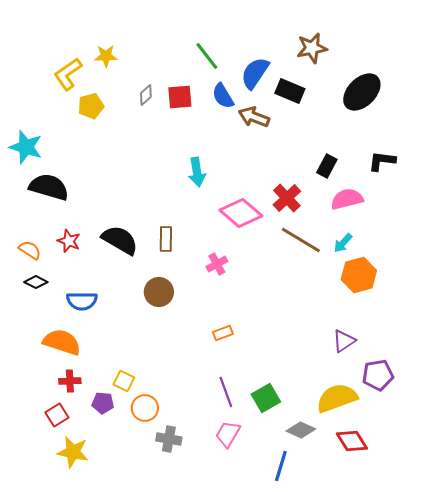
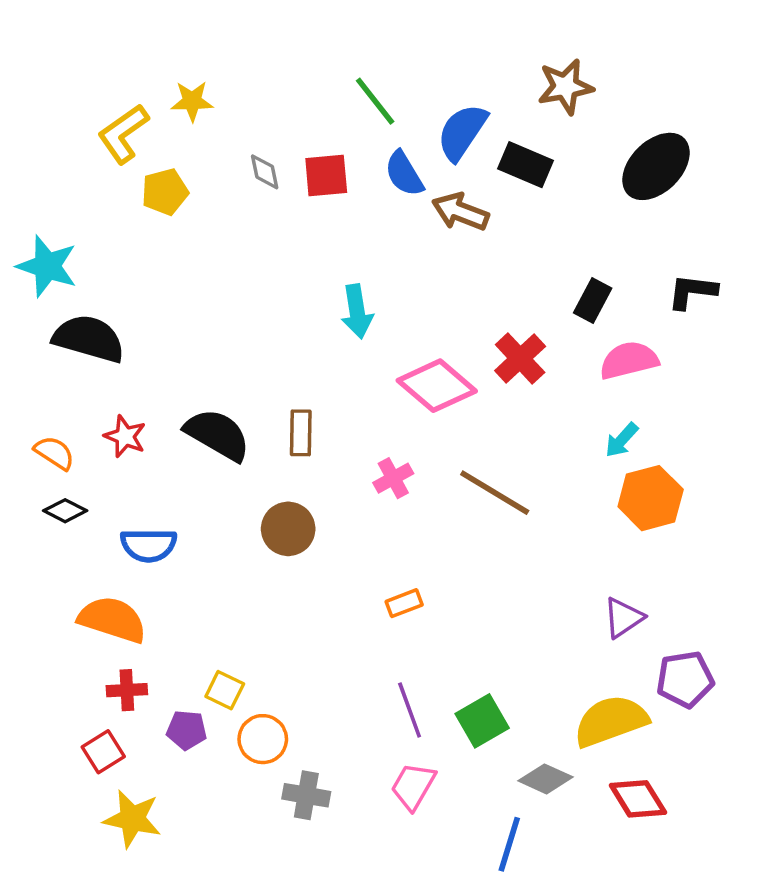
gray diamond: (146, 95) -> (265, 172), turned -60
brown line: (301, 240) -> (495, 493), moved

